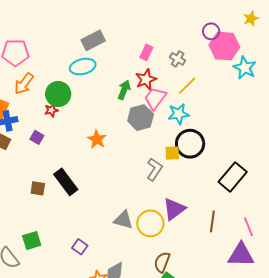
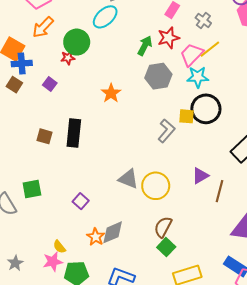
cyan ellipse: (83, 67) -> (105, 17), turned -35
pink trapezoid: (155, 98) -> (192, 55), moved
black rectangle: (66, 182) -> (74, 133), turned 36
purple triangle: (174, 209) -> (200, 176), moved, size x0.7

